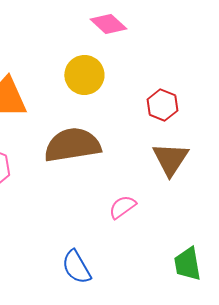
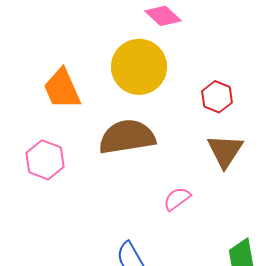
yellow circle: (84, 75) -> (139, 67), size x1.4

